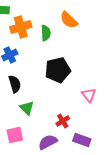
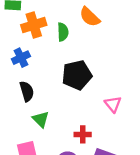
red cross: (63, 121) -> (83, 134), turned 32

